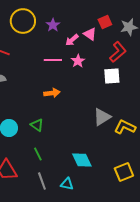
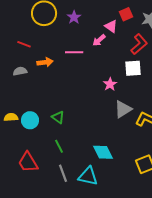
pink arrow: (72, 40) -> (99, 40), moved
pink star: (78, 61) -> (110, 84), moved
orange arrow: (52, 93) -> (45, 62), moved
cyan triangle: (67, 184) -> (88, 176), size x1.5

